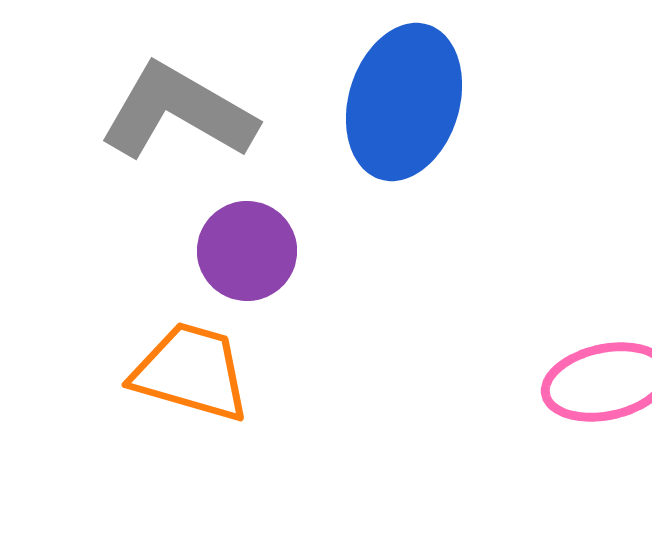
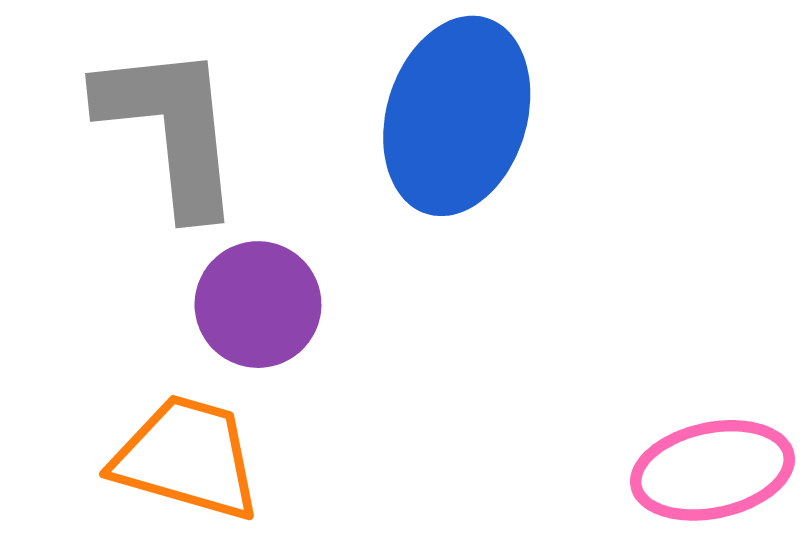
gray L-shape: (178, 112) -> (171, 129), turned 54

